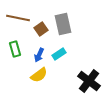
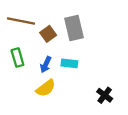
cyan rectangle: (59, 54) -> (69, 63), turned 40
black cross: (89, 81) -> (105, 95), size x0.6

